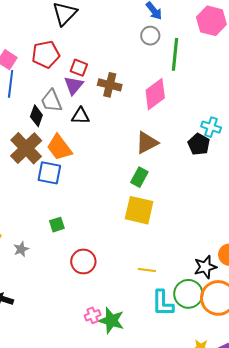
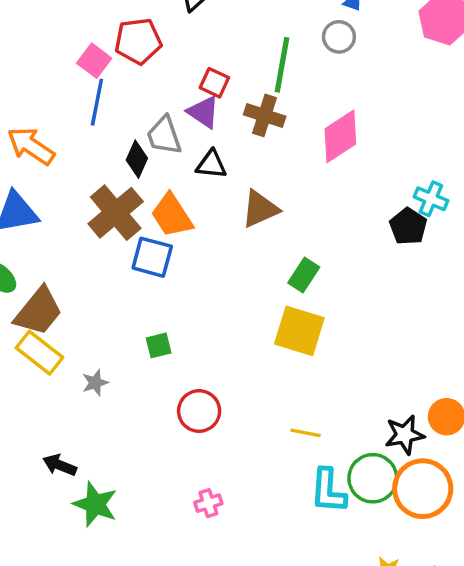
red pentagon: (46, 54) -> (138, 41), moved
green line: (175, 54) -> (282, 65), moved
purple triangle: (74, 85) -> (203, 112), turned -40
brown triangle: (147, 143) -> (260, 209), moved
green star: (111, 321) -> (95, 504), moved

